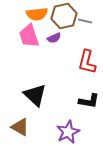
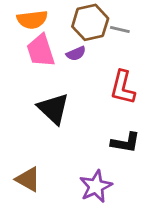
orange semicircle: (37, 14) -> (32, 20), moved
black triangle: (35, 95) -> (53, 109), moved

